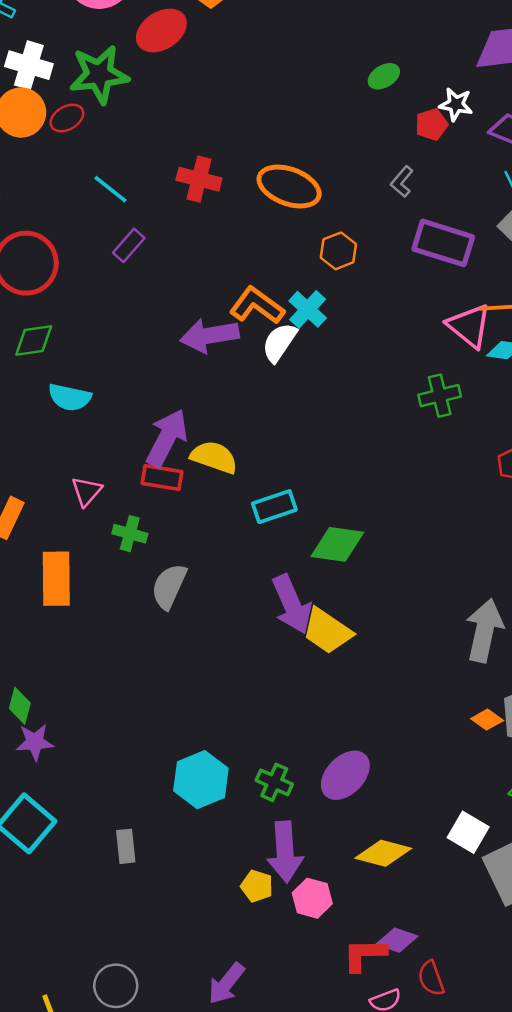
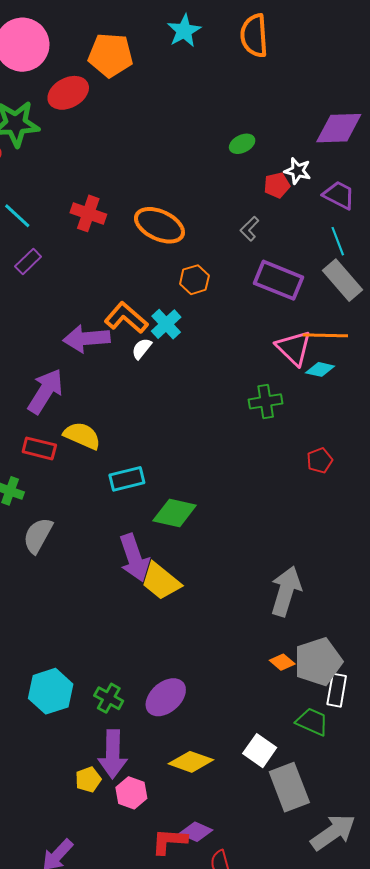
white semicircle: (279, 342) -> (142, 349), size x0.7
purple arrow: (167, 438) -> (45, 391), moved
yellow pentagon: (257, 886) -> (88, 780), turned 30

